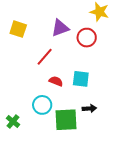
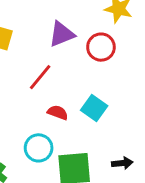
cyan square: (81, 79) -> (94, 108), turned 30
black arrow: (89, 108) -> (122, 163), moved

